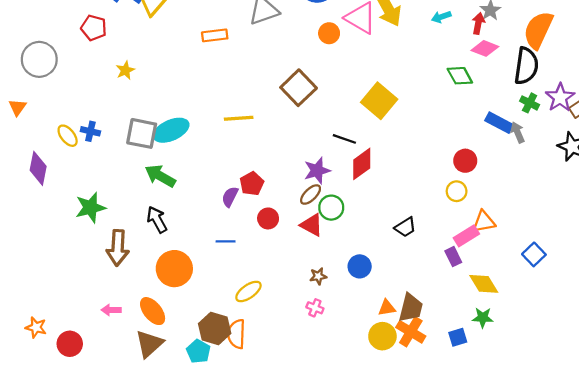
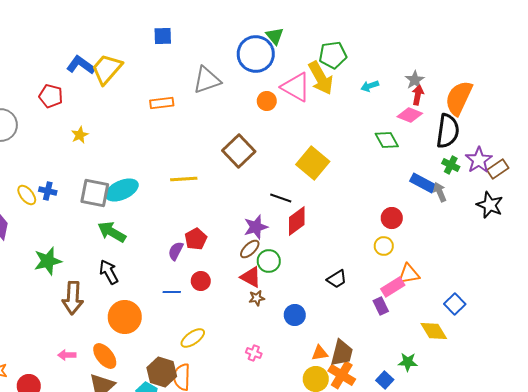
red arrow: (478, 23) -> (418, 95), moved
red circle: (268, 218) -> (201, 281), moved
brown star: (318, 276) -> (257, 298), moved
yellow diamond: (484, 284) -> (434, 331), moved
blue square: (458, 337) -> (385, 380), turned -30

